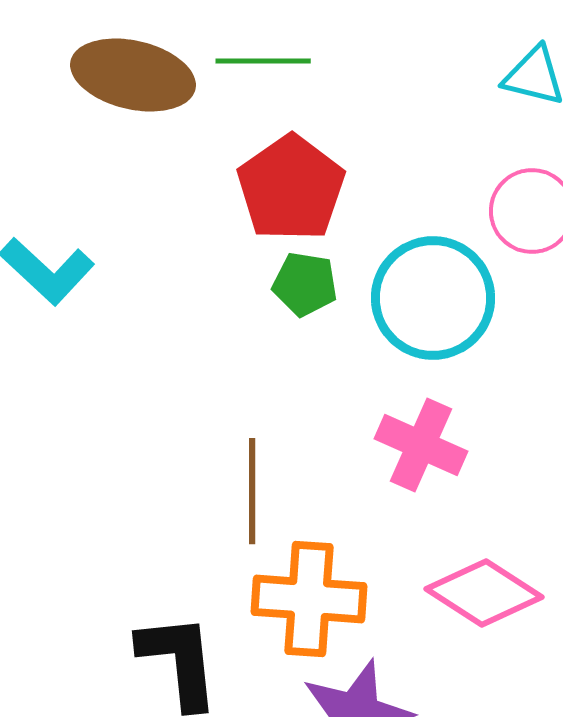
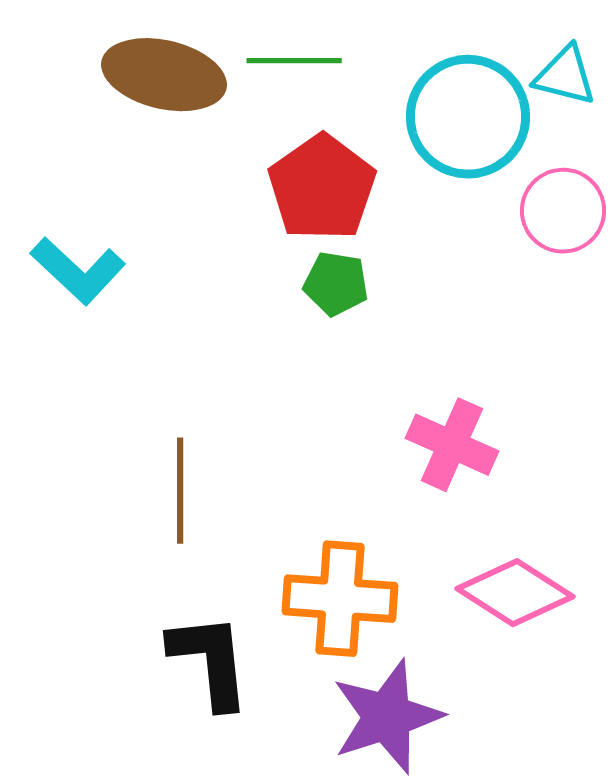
cyan circle: (433, 298) -> (468, 117), moved
brown line: (252, 491) -> (180, 491), moved

